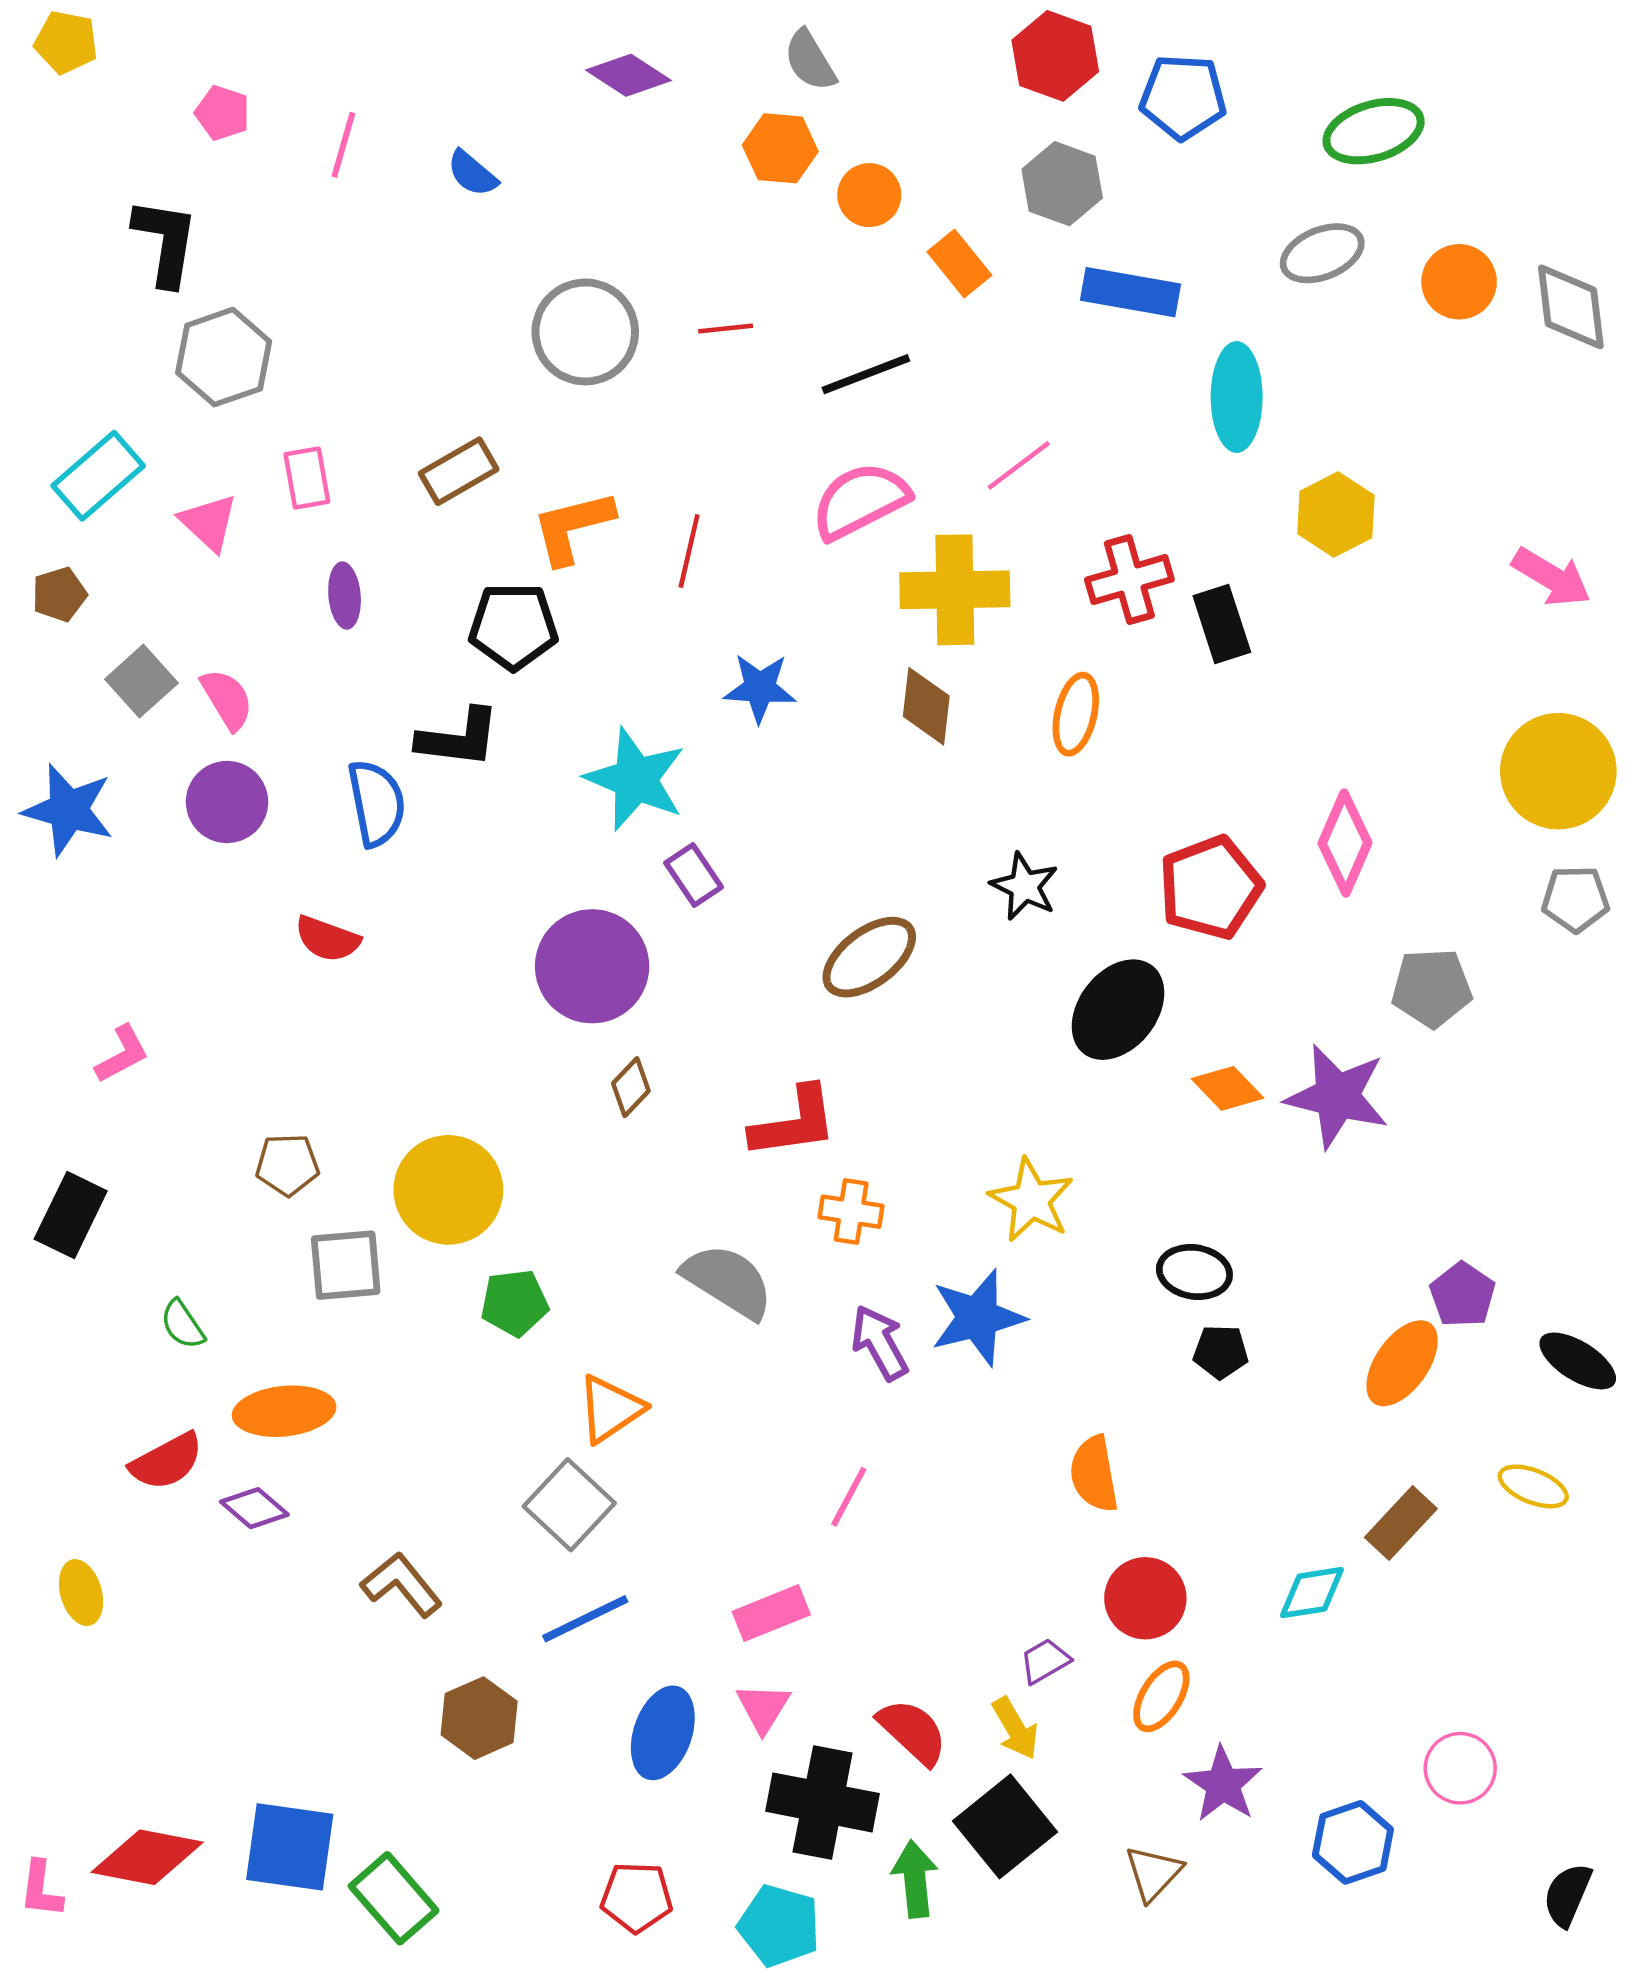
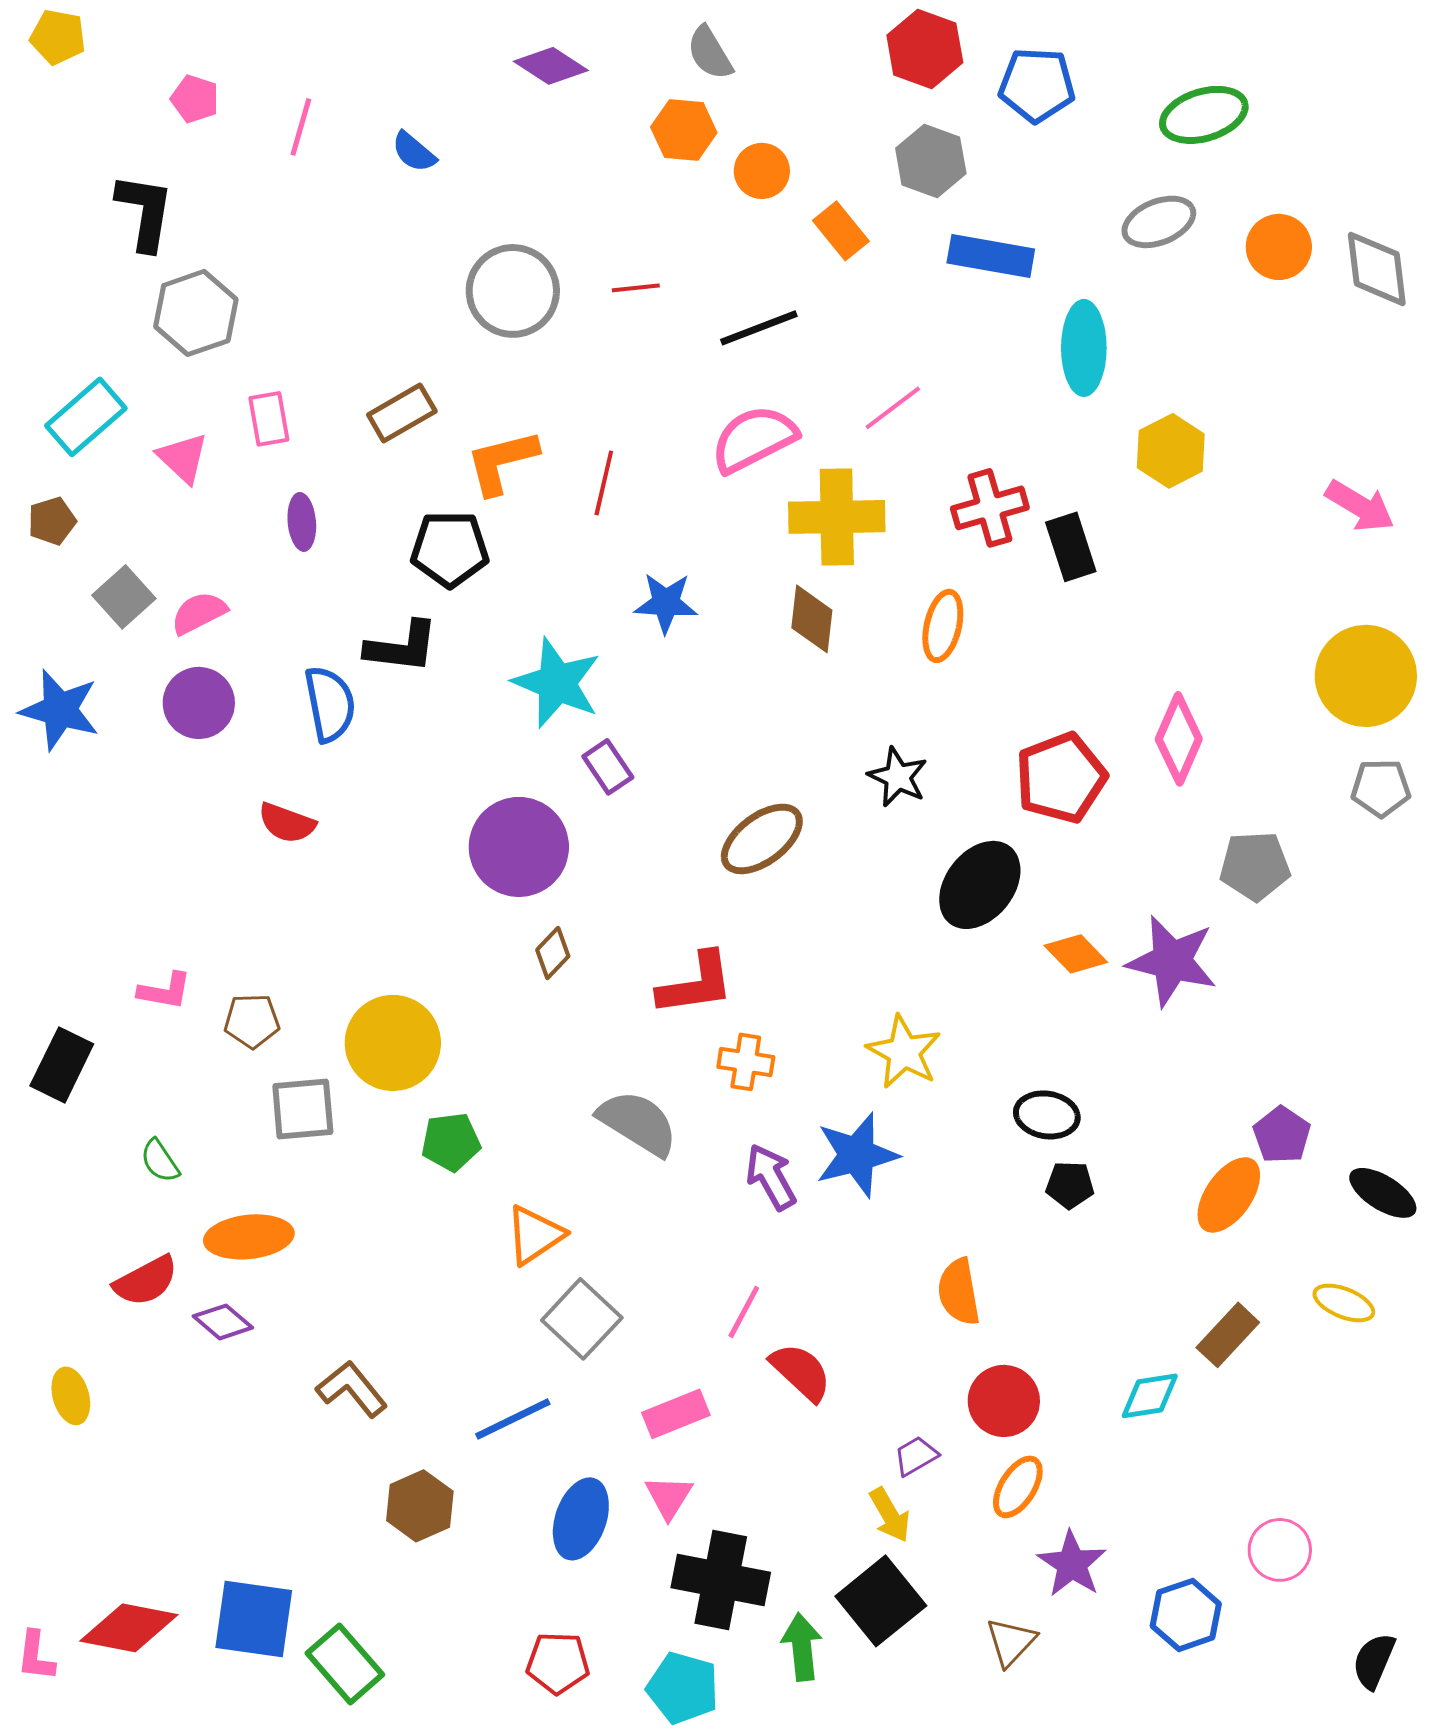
pink semicircle: (227, 699) -> (199, 613), turned -86
pink L-shape: (122, 1054) -> (165, 991), moved, turned 38
gray square: (569, 1505) -> (582, 1319), moved
red semicircle: (913, 1732) -> (801, 1372), moved

